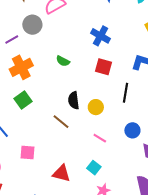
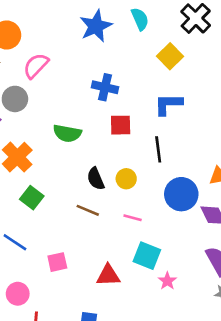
green semicircle: (63, 61) -> (67, 133), size x1.5
blue circle: (132, 130) -> (181, 194), size x1.6
pink line: (100, 138) -> (133, 218), moved
cyan square: (94, 168) -> (147, 256), size x1.5

